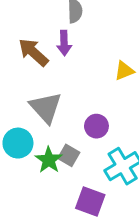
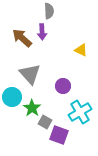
yellow triangle: (124, 71) -> (81, 50), turned 48
gray square: (69, 155) -> (45, 122), moved

